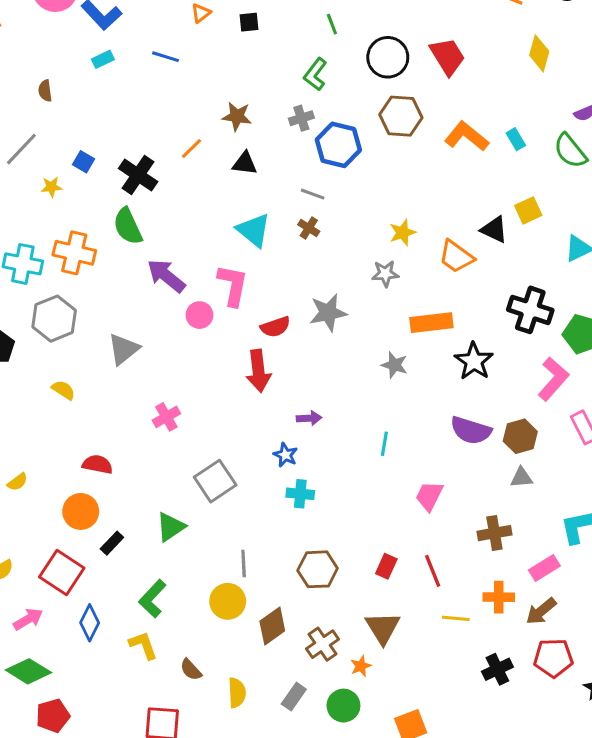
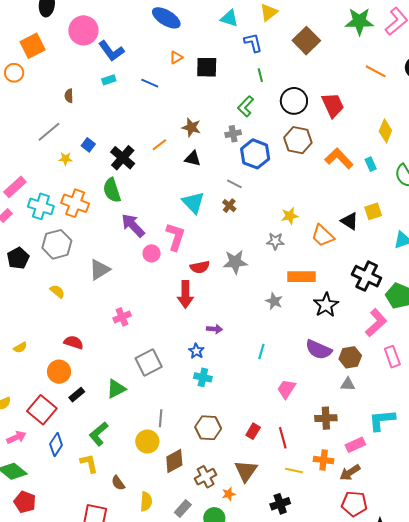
black square: (249, 22) -> (207, 67), size x1.6
yellow diamond: (539, 53) -> (385, 131), moved
black cross: (497, 669) -> (280, 504), moved
red pentagon: (53, 716) -> (25, 502), turned 30

